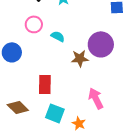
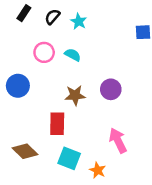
cyan semicircle: (58, 36) -> (73, 55), moved
purple circle: (101, 44) -> (111, 89), moved, size x0.7
brown star: (80, 58) -> (75, 95), moved

